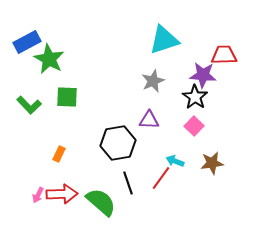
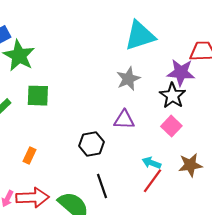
black hexagon: (118, 143) -> (92, 144), size x0.7
red line: (161, 178) -> (152, 181), moved

